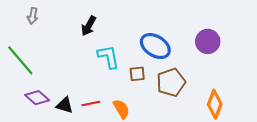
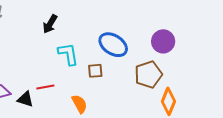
brown pentagon: (171, 82) -> (148, 75), moved
red line: (91, 103) -> (45, 87), moved

